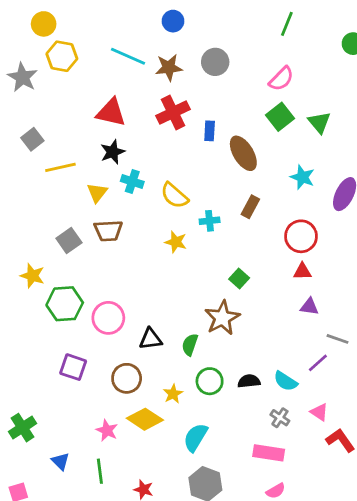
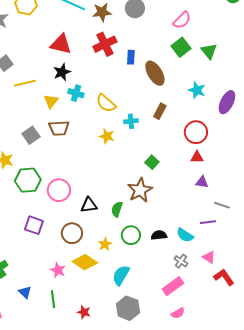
purple line: (318, 363) -> (208, 222), turned 35
pink rectangle: (269, 453) -> (173, 286), turned -45

